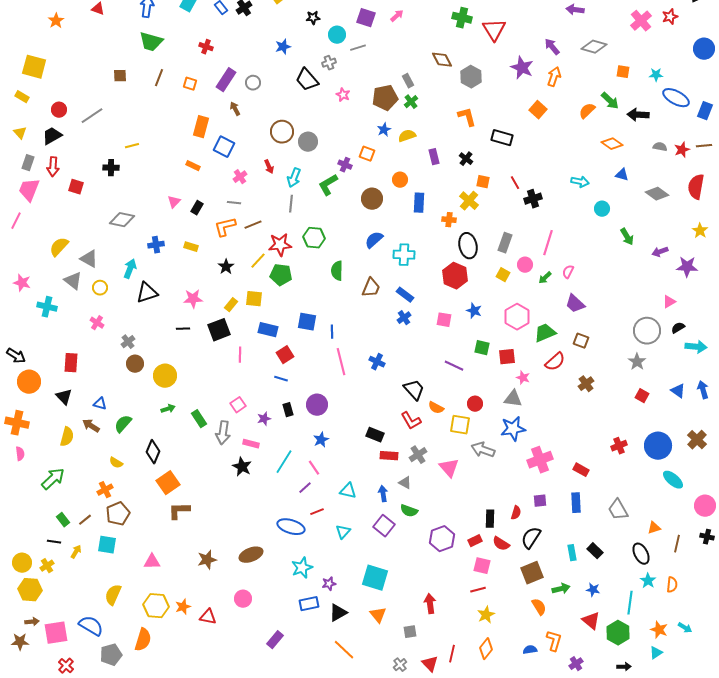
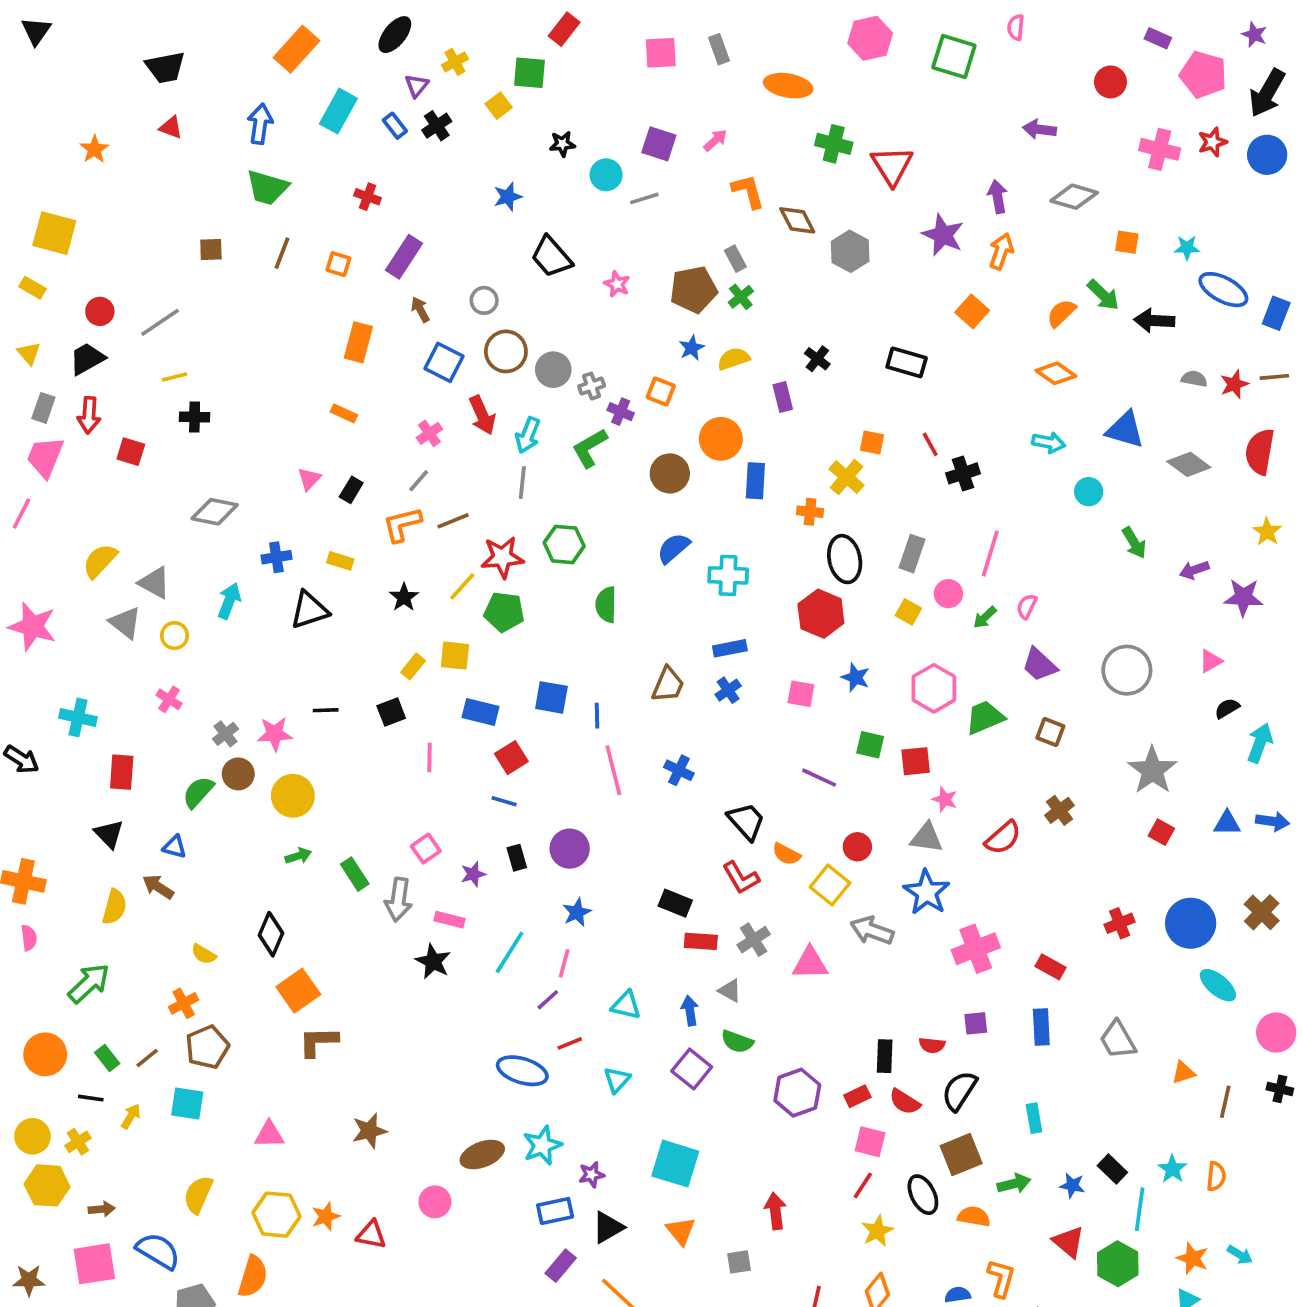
pink cross: (641, 21) -> (1160, 149), turned -35
purple arrow: (552, 47) -> (998, 197), turned 30
blue circle: (704, 49) -> (1267, 155), moved
gray cross: (329, 63) -> (592, 386), moved
gray circle: (253, 83) -> (484, 300), moved
orange L-shape: (467, 117) -> (748, 191), moved
orange diamond: (612, 144) -> (1056, 373), moved
yellow line: (132, 146) -> (174, 377), moved
blue square: (224, 147) -> (444, 362), moved
black cross: (466, 159) -> (817, 359), moved
red arrow: (269, 167) -> (482, 415), size x1.5
blue triangle: (622, 175) -> (1125, 430), size x1.6
orange circle: (400, 180) -> (721, 439), size x1.5
gray line: (234, 203) -> (419, 481), turned -56
pink star: (22, 283) -> (32, 626), size x1.5
brown trapezoid: (371, 288) -> (668, 685), moved
black triangle: (147, 293) -> (309, 610), moved
blue rectangle: (405, 295) -> (730, 648), turned -48
pink star: (193, 299) -> (275, 734), moved
cyan cross: (47, 307) -> (78, 717), moved
black square: (219, 330) -> (391, 712), size x0.7
gray circle: (647, 331) -> (1127, 670), moved
cyan arrow: (696, 347) -> (1260, 743), turned -75
red semicircle: (555, 362) -> (1003, 838), moved
gray star: (637, 362) -> (1152, 770), size x1.5
orange circle: (29, 382) -> (45, 1054), moved
blue arrow: (703, 390) -> (1273, 821), turned 114
blue triangle: (678, 391) -> (1227, 823), turned -35
green semicircle: (123, 424) -> (198, 792), moved
yellow square: (460, 425) -> (830, 885), turned 30
blue star: (513, 429) -> (927, 892), turned -30
pink line: (314, 468) -> (564, 963), turned 49
pink triangle: (449, 468) -> (810, 963), turned -50
red semicircle: (516, 513) -> (932, 1045), turned 80
black rectangle: (595, 551) -> (1112, 1169), moved
black ellipse: (641, 554) -> (923, 1195), moved
brown ellipse: (251, 555) -> (482, 1155), moved
red line: (478, 590) -> (863, 1185), turned -42
orange semicircle: (539, 607) -> (974, 1216), turned -48
brown arrow: (32, 622) -> (102, 1209), moved
purple rectangle: (275, 640) -> (561, 1266), moved

